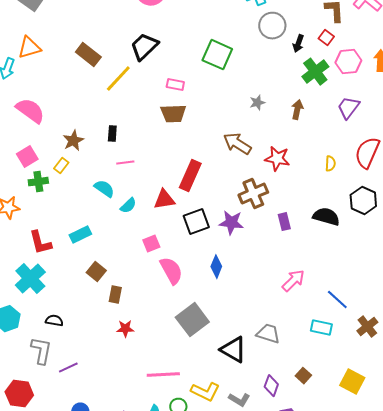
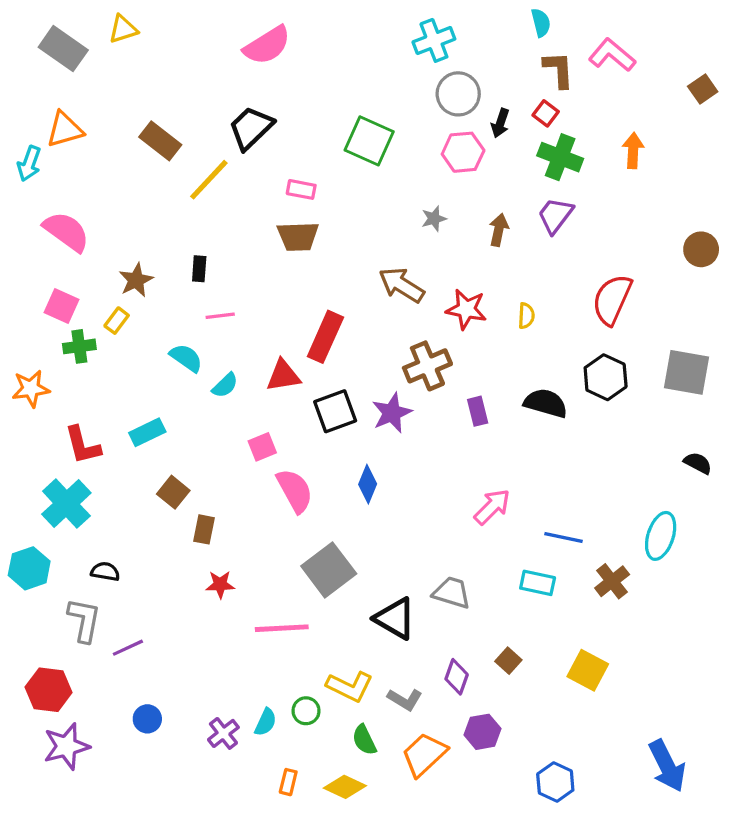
pink hexagon: (348, 62) -> (463, 152), moved
green cross: (315, 72) -> (560, 157), moved, turned -32
purple trapezoid: (348, 108) -> (555, 215), moved
pink square: (27, 157) -> (62, 306), turned -35
yellow semicircle: (330, 164) -> (526, 316), moved
purple star: (231, 223) -> (392, 413), turned -30
blue line: (337, 300) -> (563, 538), turned -30
pink line: (163, 375) -> (282, 628), moved

